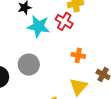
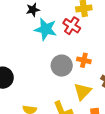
gray circle: (29, 65) -> (62, 66), moved

